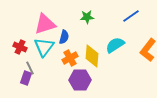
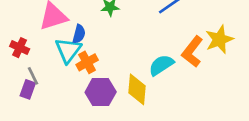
cyan semicircle: (115, 45) -> (161, 65), moved
cyan triangle: (44, 47) -> (68, 50), moved
yellow diamond: (92, 56) -> (137, 89), moved

